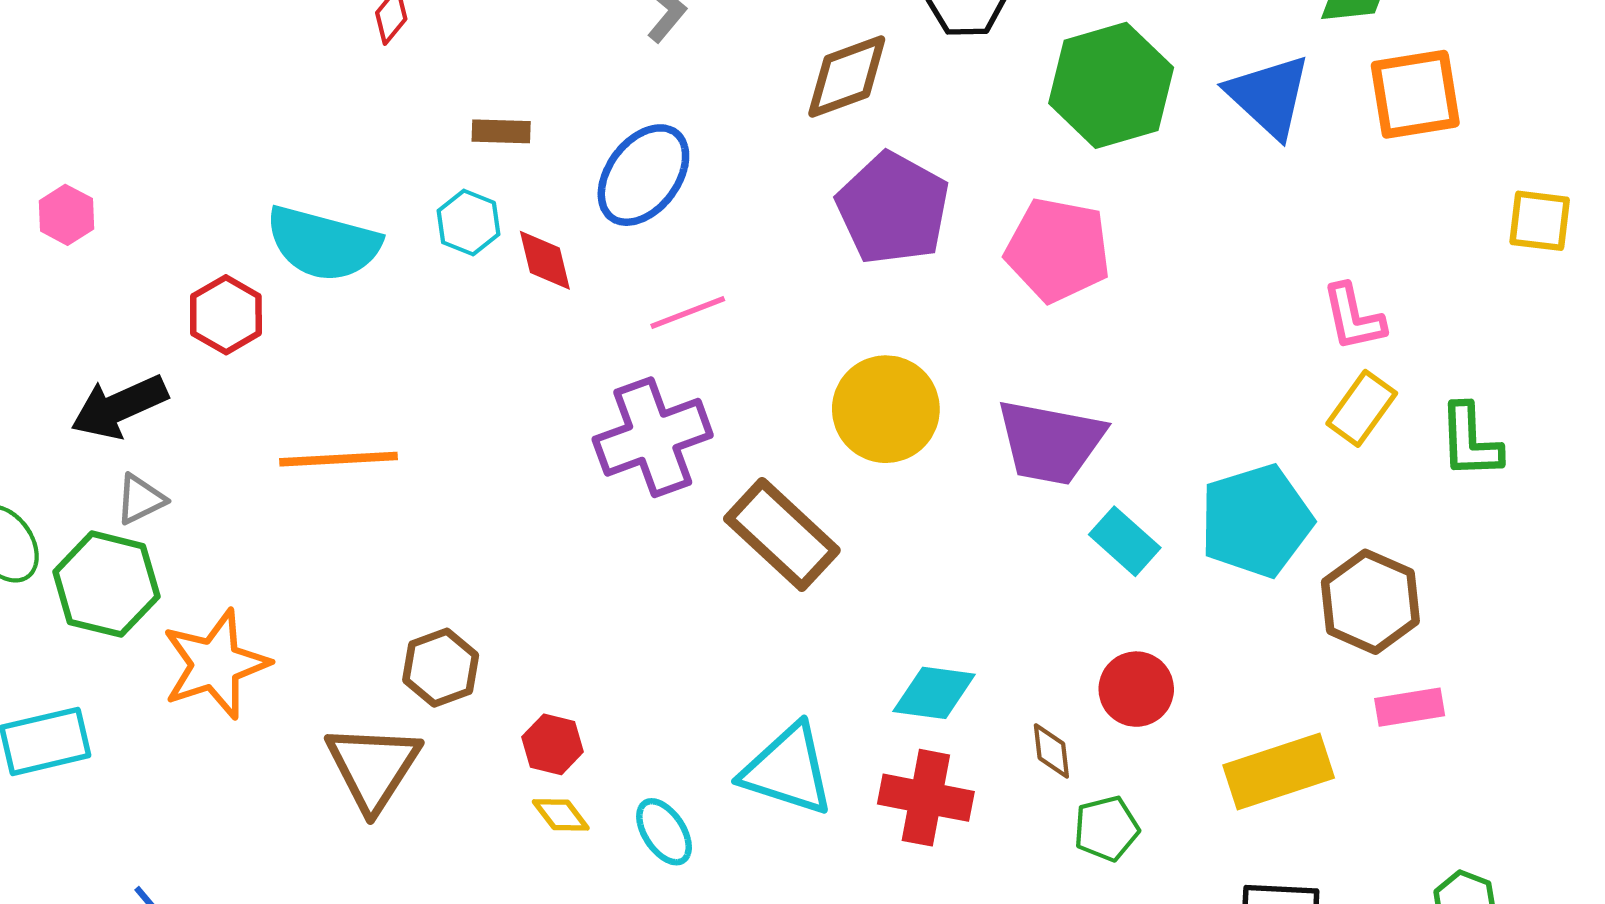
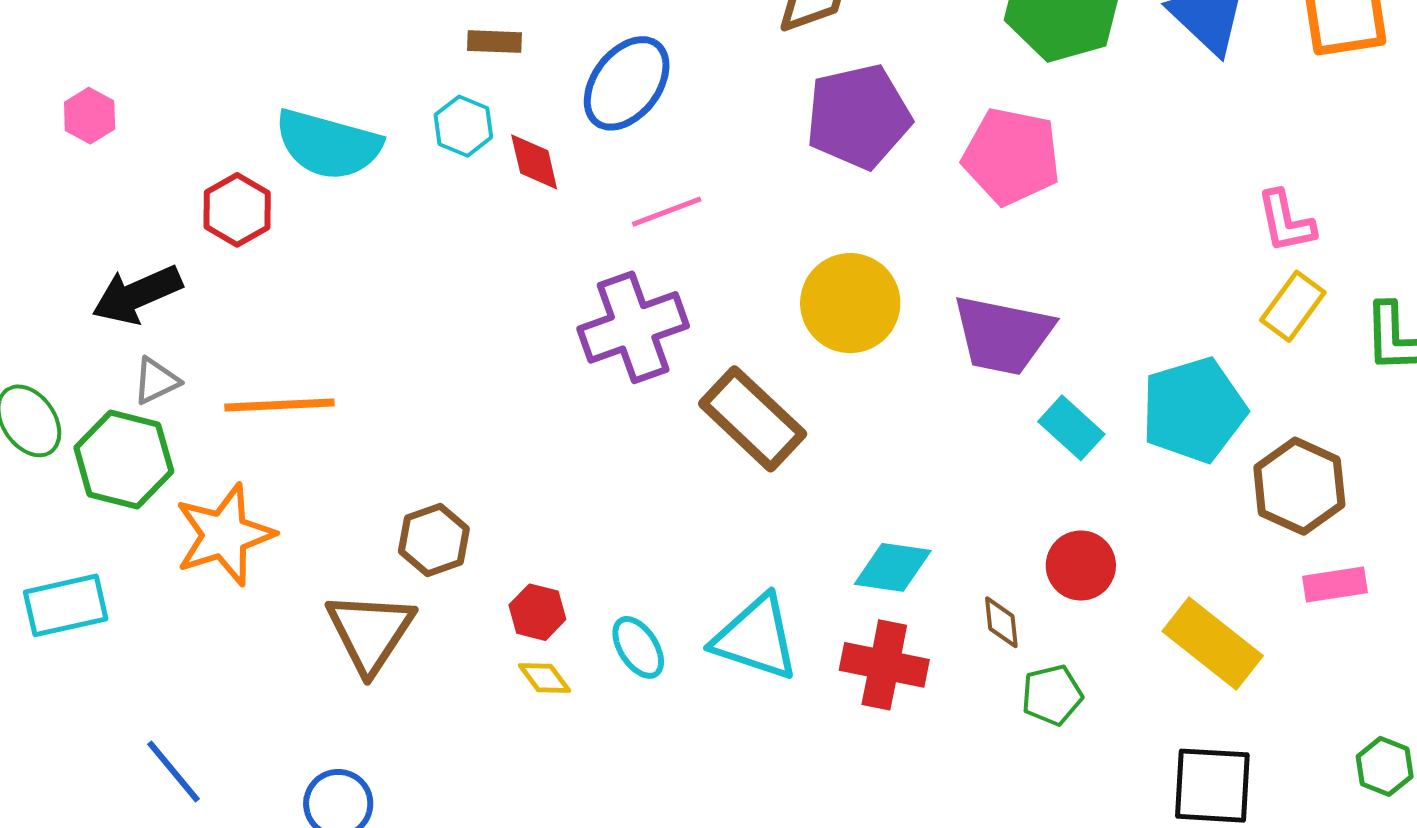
purple pentagon: (893, 208) -> (858, 116), turned 30
orange line: (338, 459) -> (279, 405), moved
yellow rectangle: (1279, 772) -> (1213, 643), turned 56
cyan ellipse: (664, 832) -> (638, 647), moved

